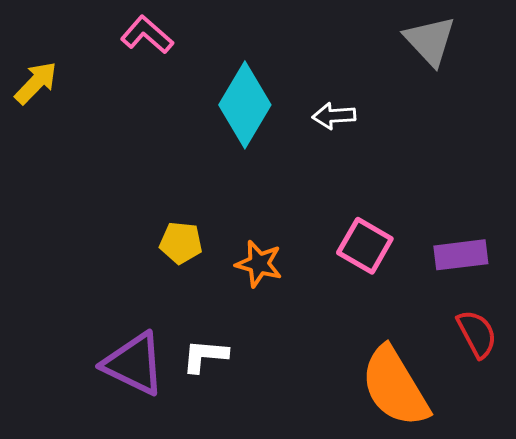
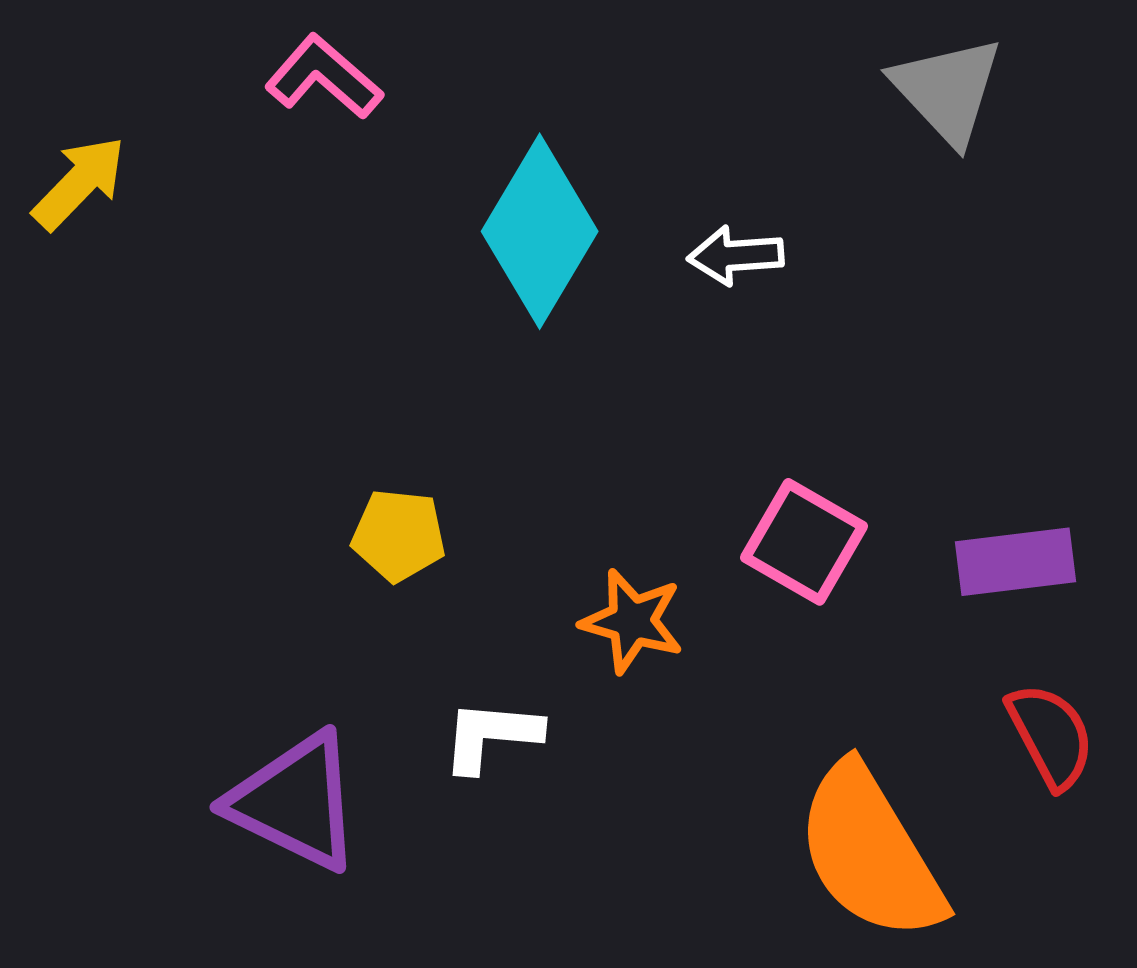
orange star: (259, 264) -> (632, 621), moved
white L-shape: (205, 356) -> (491, 736), moved

